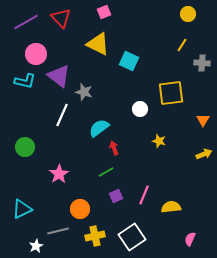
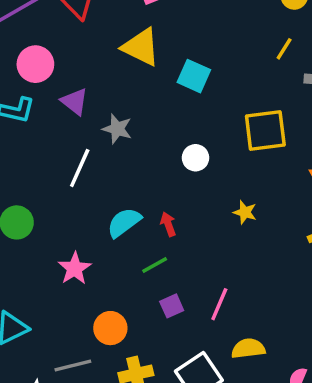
purple triangle: (59, 76) -> (75, 102), size x0.7
white circle: (140, 109) -> (195, 158), moved
cyan semicircle: (99, 128) -> (124, 222), moved
yellow semicircle: (171, 207) -> (248, 348), moved

